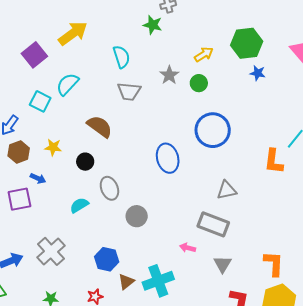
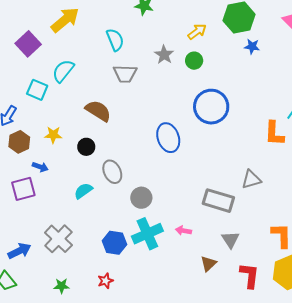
gray triangle: (227, 190) -> (251, 179), moved
pink arrow: (188, 248) -> (183, 231), moved
cyan cross: (158, 281) -> (147, 234), moved
brown triangle: (126, 282) -> (208, 264), moved

